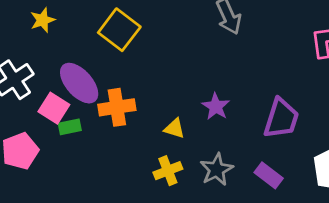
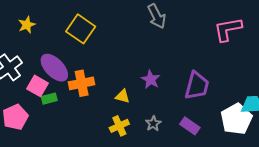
gray star: (217, 170) -> (153, 124), size x0.7

